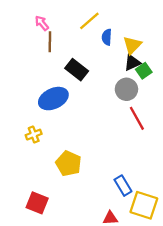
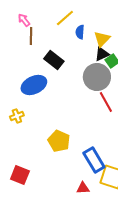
gray circle: (126, 89) -> (97, 77), size x1.4
yellow pentagon: (68, 164) -> (59, 141), moved
blue rectangle: (123, 186) -> (94, 160), size x1.4

